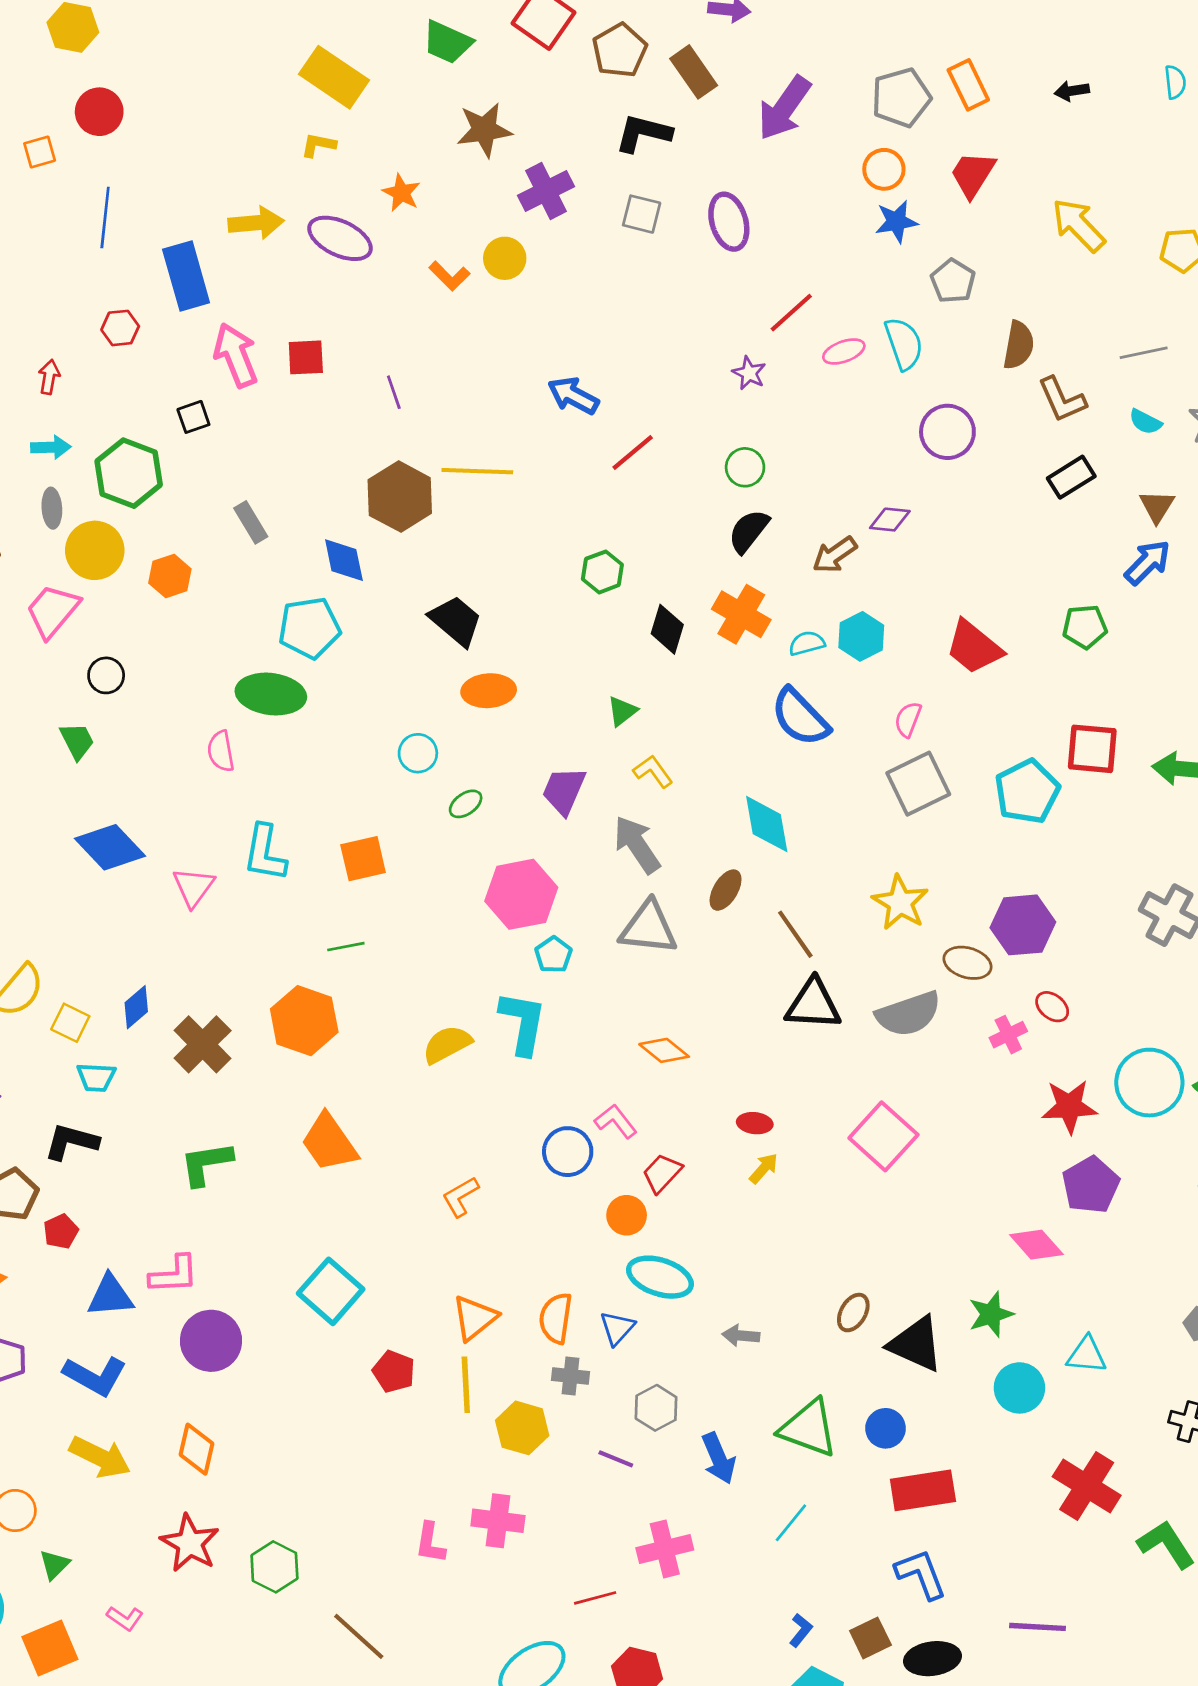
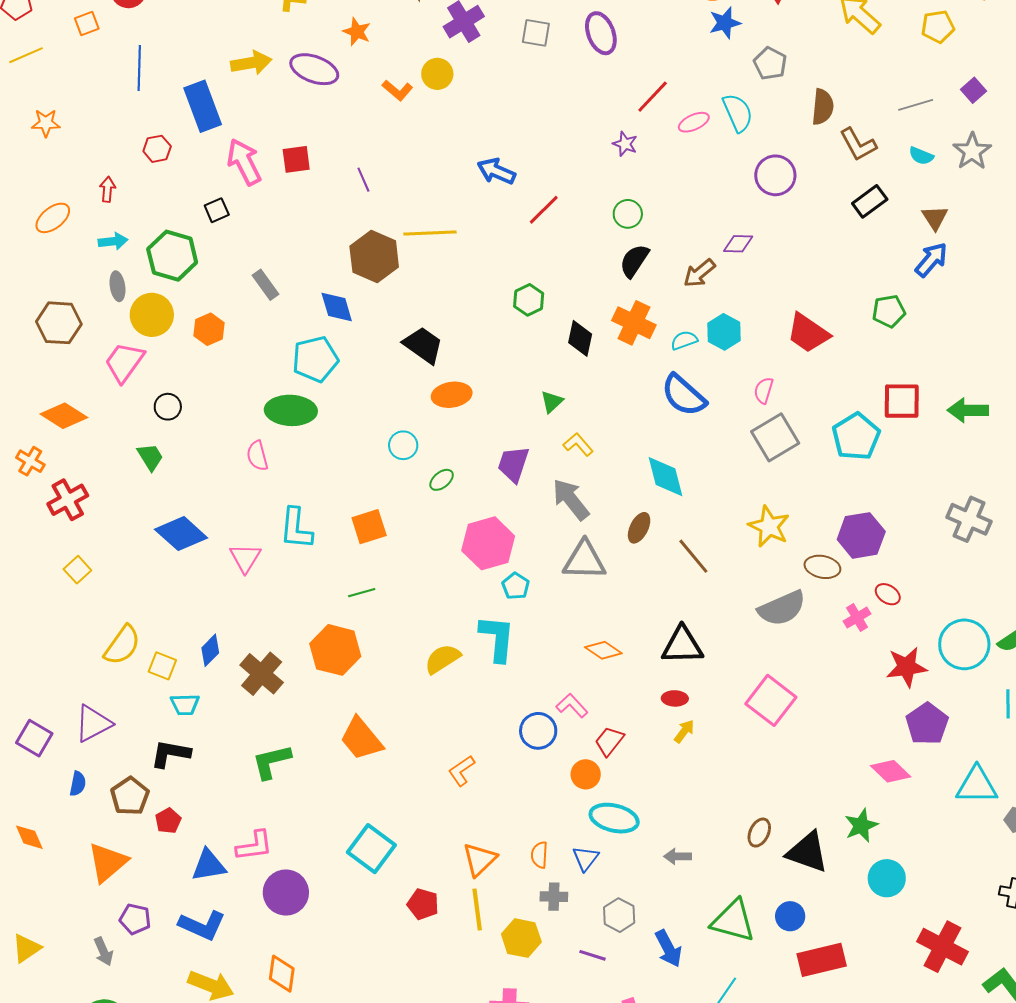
black triangle: (813, 1004) -> (682, 645), moved
orange semicircle: (556, 1318) -> (539, 855), size x0.7
cyan triangle: (1087, 1355) -> (977, 785), moved, size x1.4

